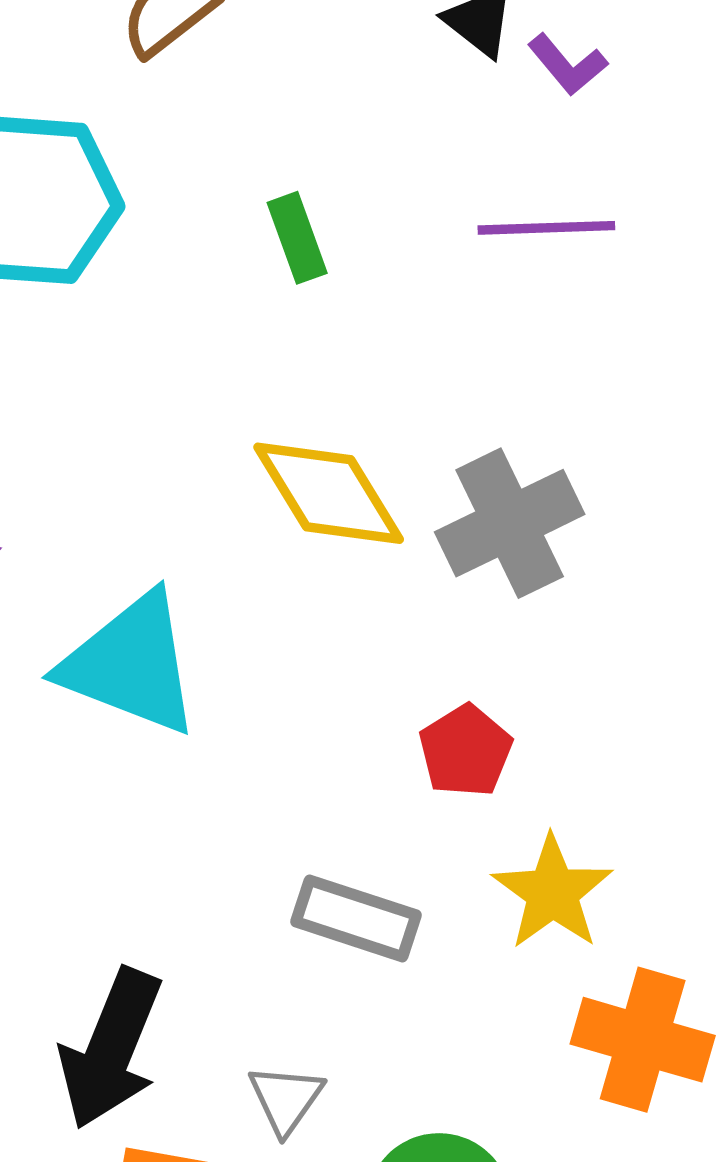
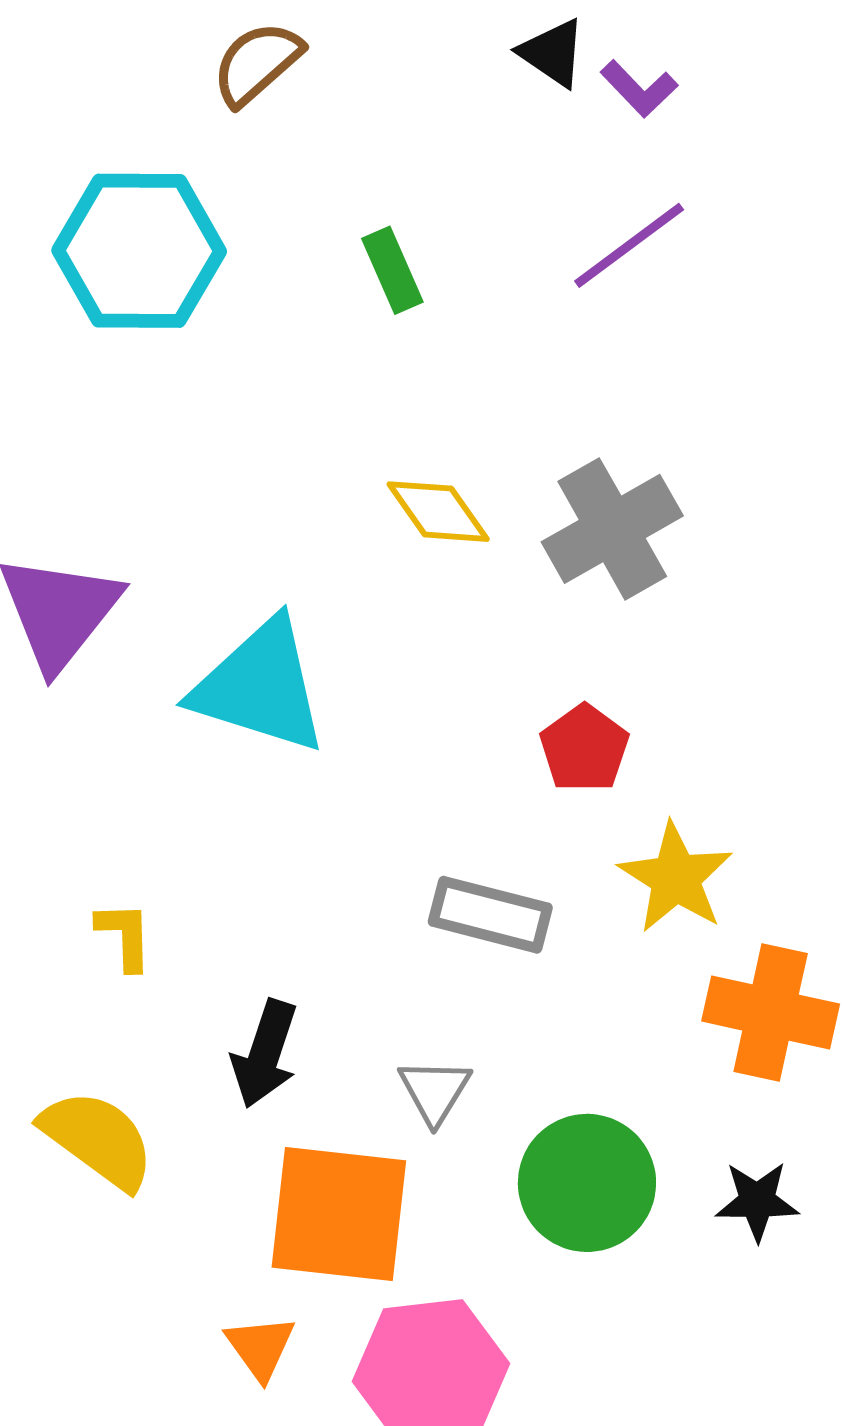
purple line: (546, 228) -> (629, 245), turned -31
yellow diamond: (329, 493) -> (438, 512), size x0.7
black arrow: (111, 1049) -> (265, 1054), size x0.7

